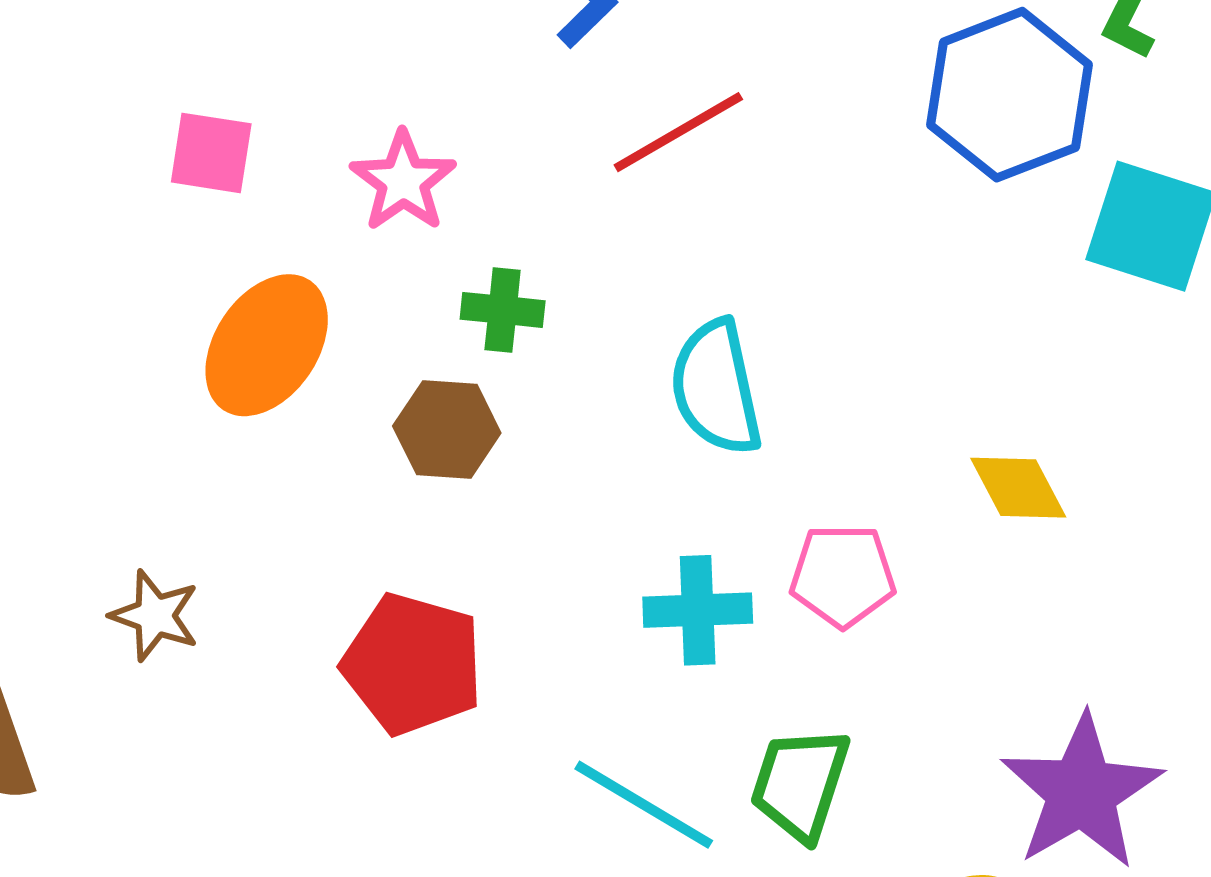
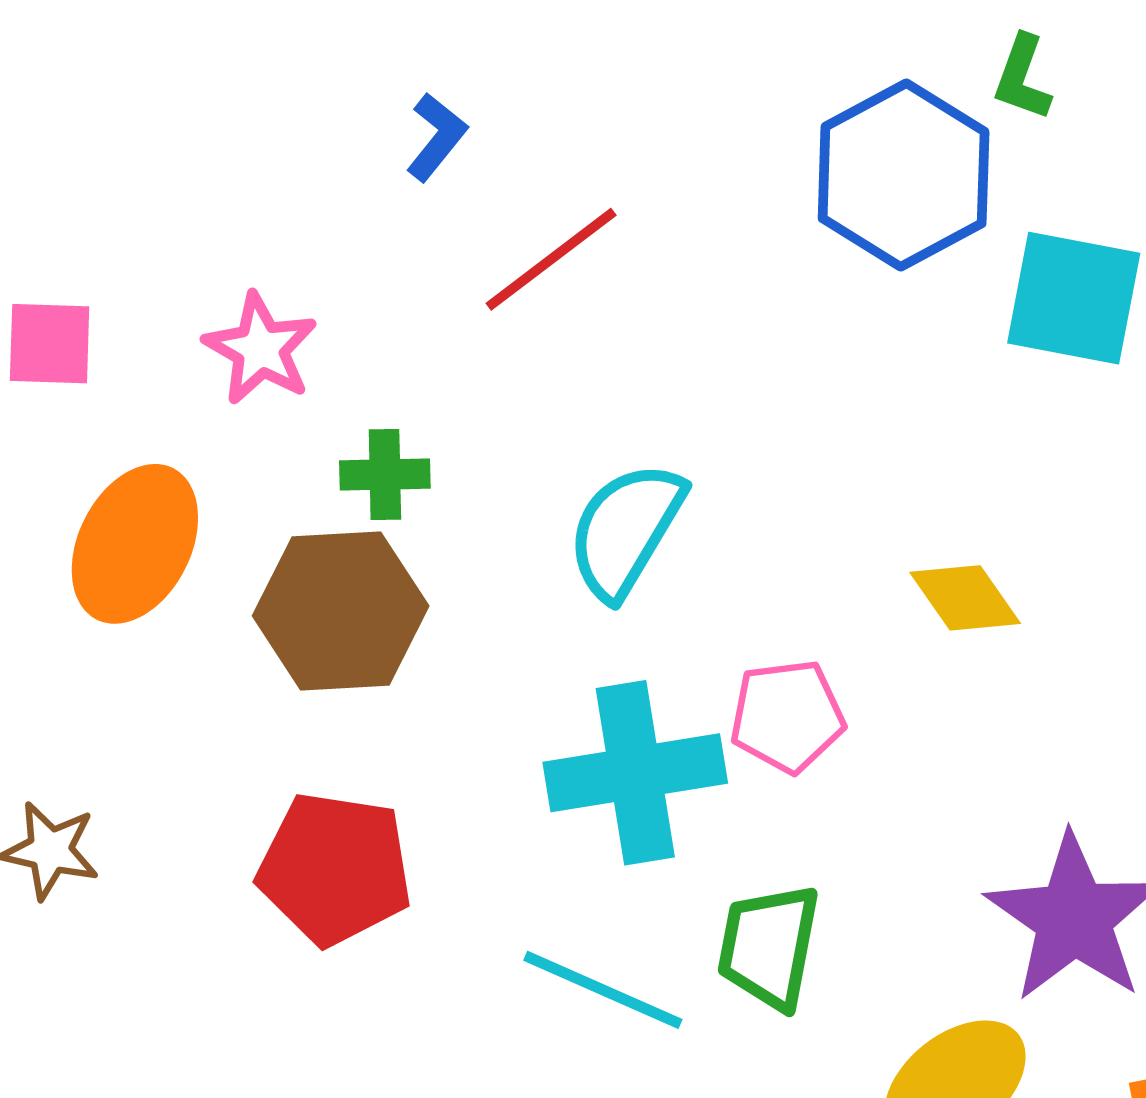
cyan semicircle: (716, 388) -> (626, 530), turned 50
brown hexagon: (447, 429) -> (341, 611), size x1.5
cyan cross: (698, 610) -> (635, 773), size x1.5

